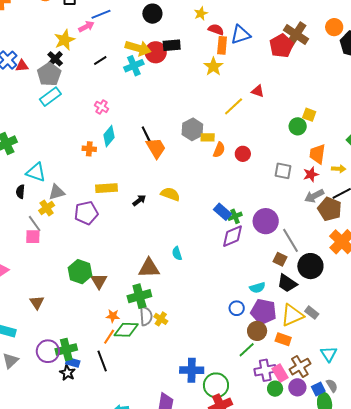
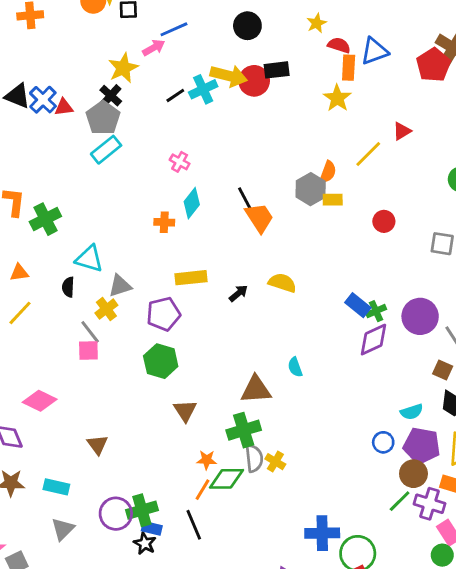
cyan cross: (134, 66) -> (203, 89), moved
red triangle: (258, 91) -> (402, 131), turned -48
orange semicircle: (219, 150) -> (328, 172), moved
green hexagon: (80, 272) -> (161, 361), moved
purple cross: (265, 370) -> (430, 504), moved, turned 30

